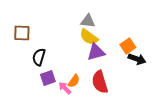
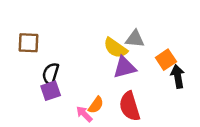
gray triangle: (88, 21) -> (135, 39), moved
black arrow: (137, 59) -> (178, 76), turned -120
purple square: (48, 78) -> (51, 91), moved

